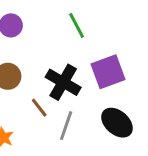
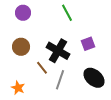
purple square: (108, 72) -> (88, 44), size x0.6

